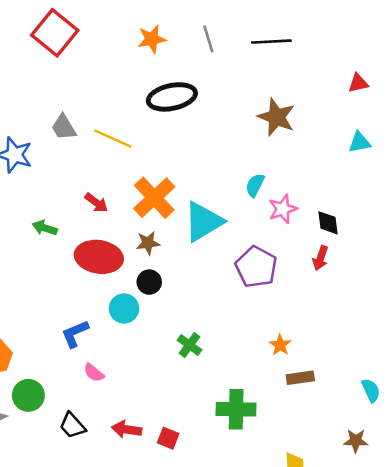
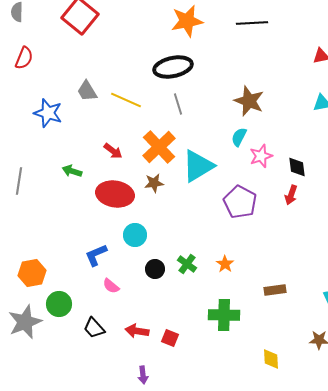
orange star: (152, 39) -> (187, 21), moved, size x1.4
gray line: (208, 39) -> (178, 104), moved
brown star: (276, 117) -> (249, 101), moved
black circle: (149, 282) -> (155, 269), moved
orange star: (280, 345) -> (225, 264), moved

